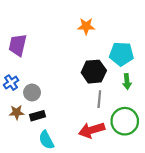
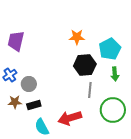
orange star: (86, 26) -> (77, 37), moved
cyan pentagon: (121, 54) -> (110, 49), turned -30
red arrow: (92, 130) -> (70, 118), moved

